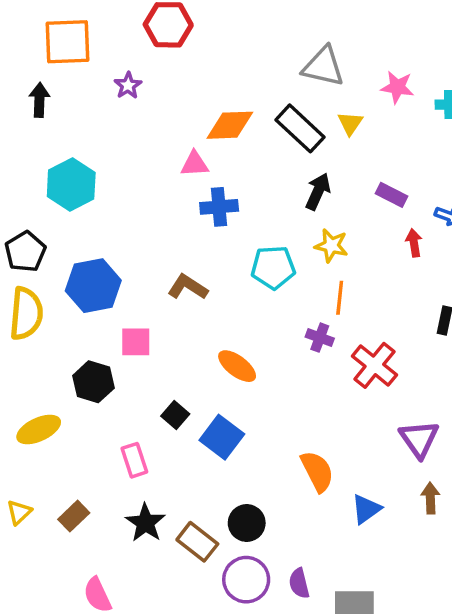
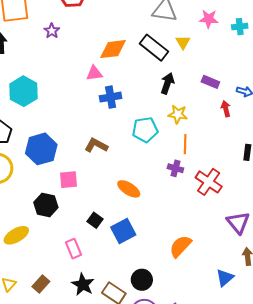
blue square: (222, 437) -> (123, 231), turned 30
orange semicircle: (317, 471) -> (180, 246), turned -105
blue triangle: (366, 509) -> (225, 278), moved

